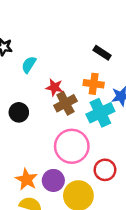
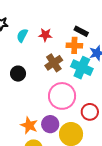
black rectangle: (102, 53) -> (81, 31), moved
red star: (54, 87) -> (45, 35), moved
cyan cross: (100, 113) -> (82, 68), turned -35

